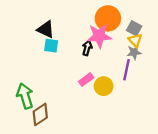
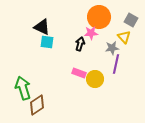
gray square: (134, 28) -> (131, 20), moved
pink star: (99, 36) -> (91, 33), size x0.6
gray star: (134, 52) -> (112, 48), moved
pink rectangle: (86, 80) -> (79, 73), turned 56

